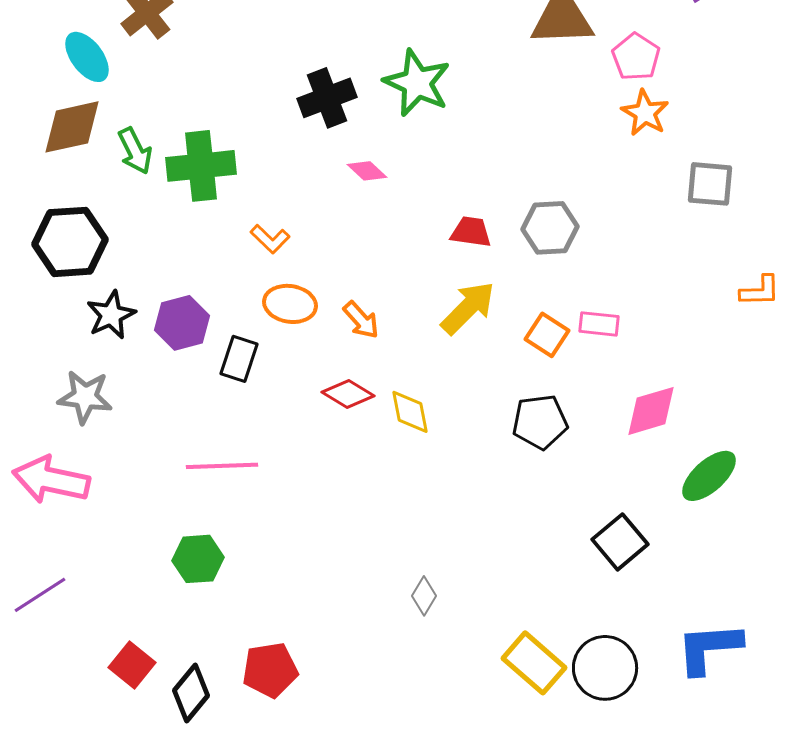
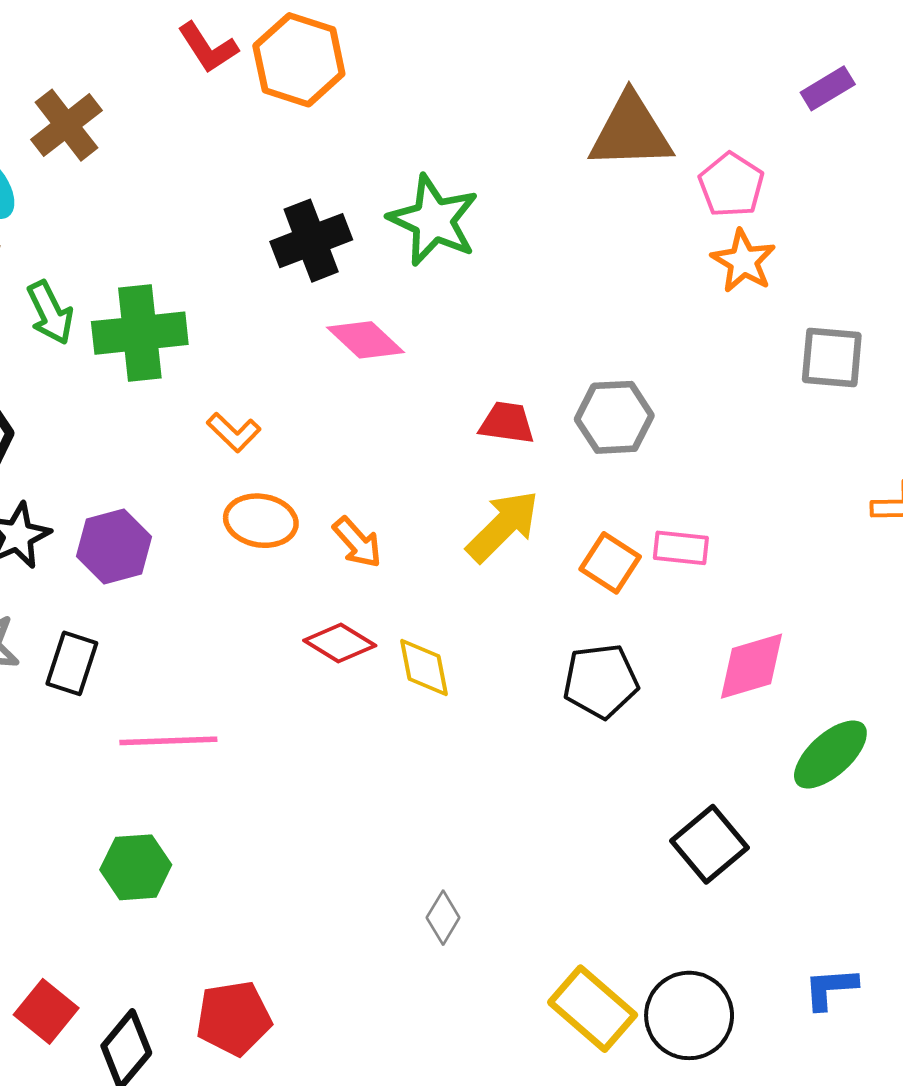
pink diamond: (367, 171) -> (366, 340), size x1.4
black rectangle: (239, 359) -> (72, 663), moved
blue L-shape: (709, 648) -> (830, 988), size x0.6

